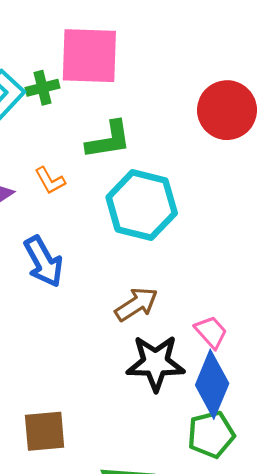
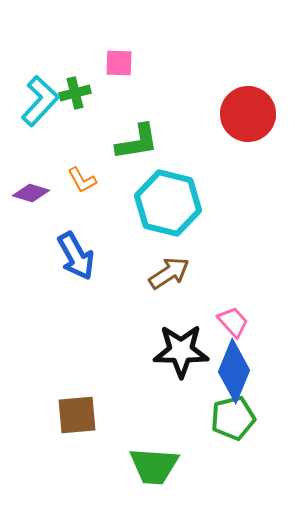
pink square: (89, 56) -> (119, 63), size x0.5
brown arrow: (136, 304) -> (169, 273), moved

